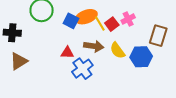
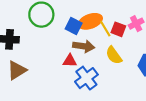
red square: (112, 24) -> (118, 29), turned -32
brown arrow: (94, 46) -> (84, 46), moved
yellow semicircle: (117, 50) -> (114, 55), moved

